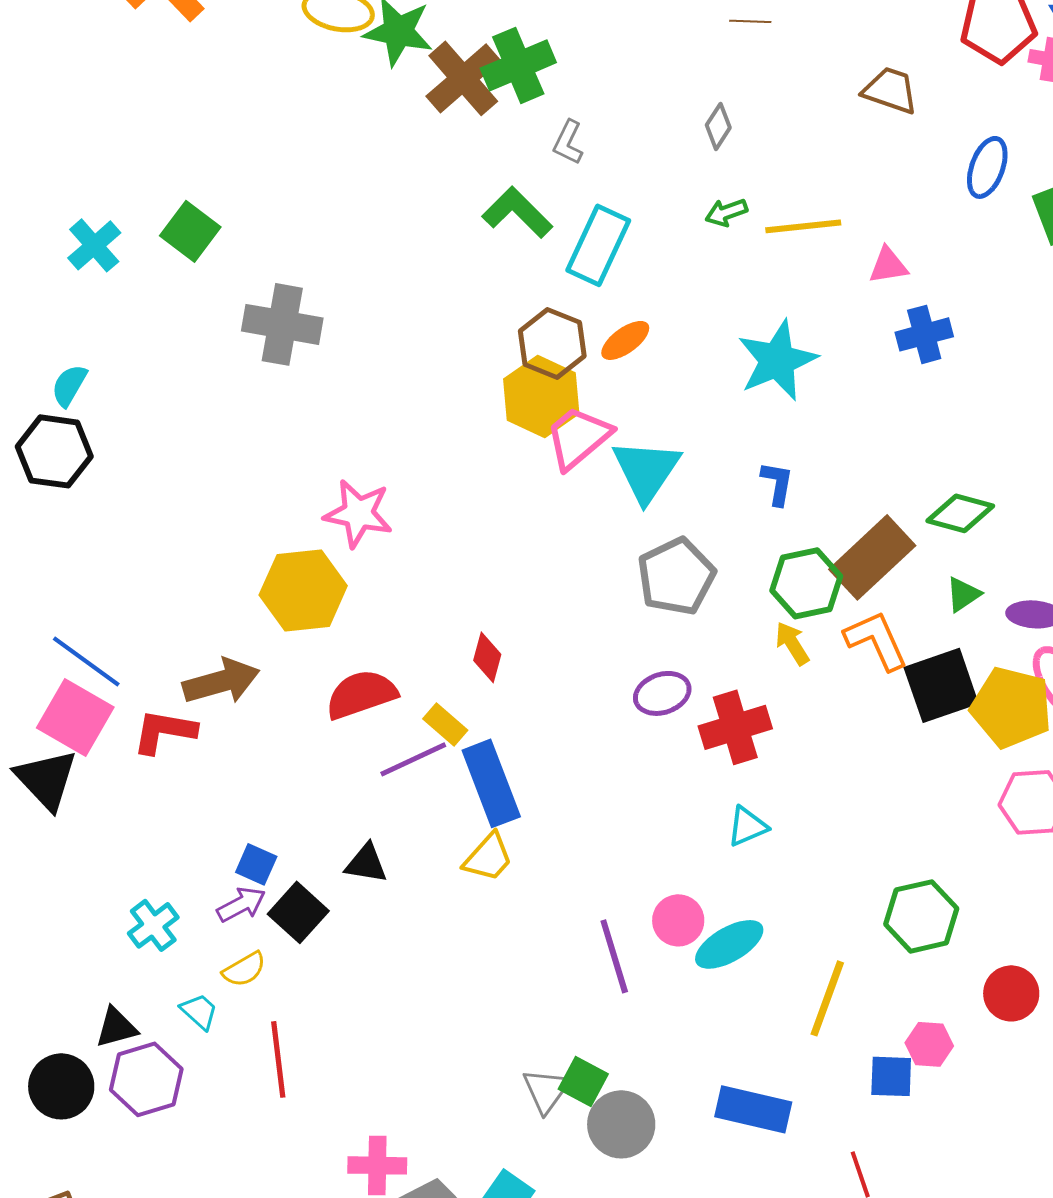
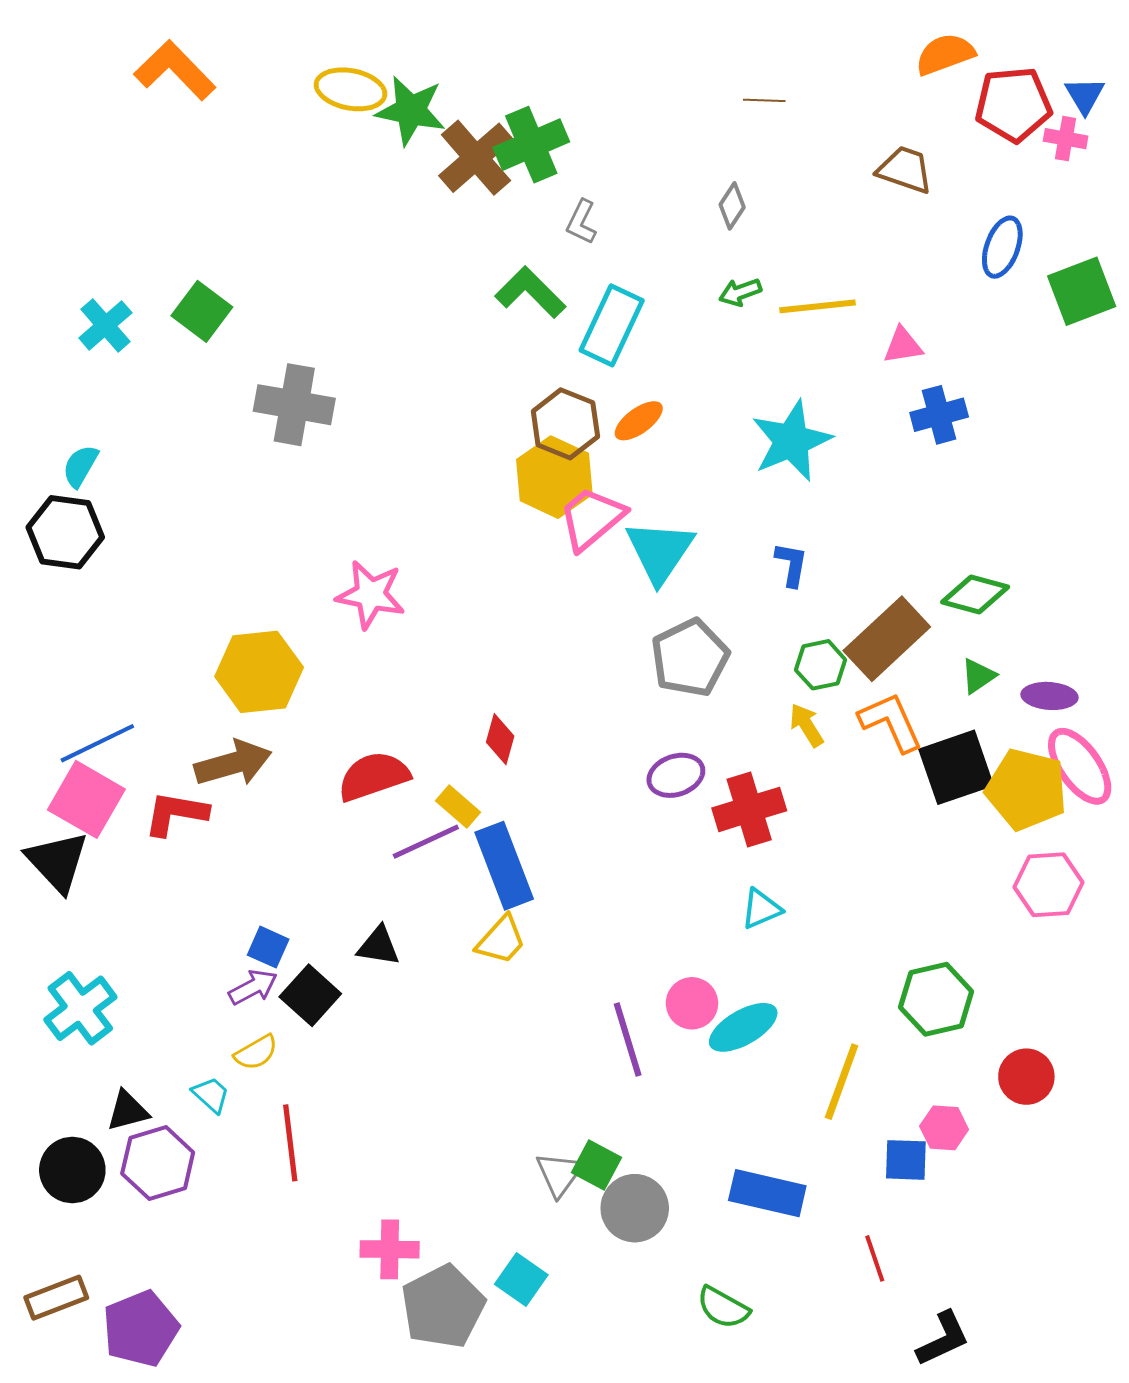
green hexagon: (806, 583) -> (821, 665), size x0.7
yellow hexagon: (303, 590) -> (259, 672), moved
blue line: (86, 661) -> (97, 743), turned -62
cyan cross: (153, 925) -> (80, 1008), moved, size x1.4

